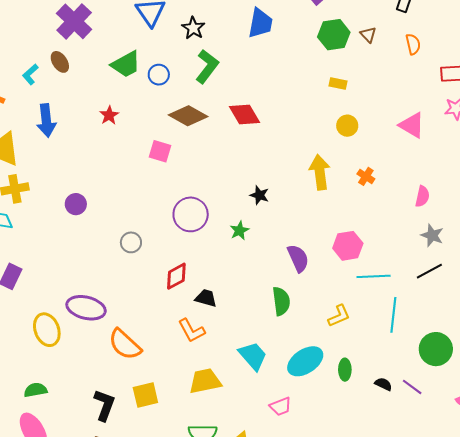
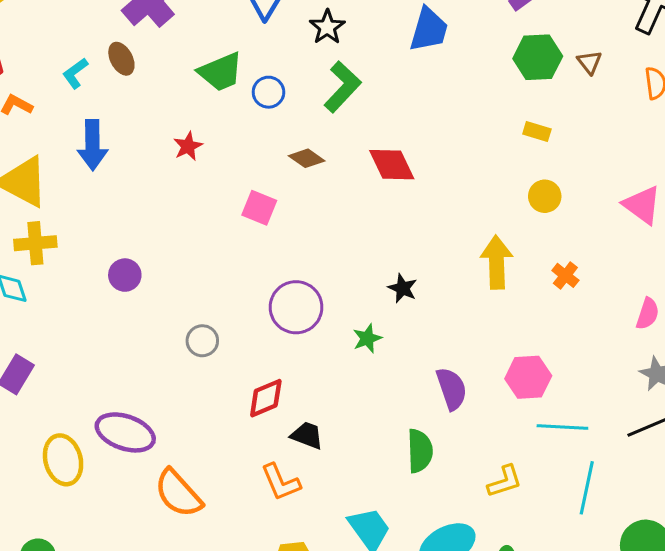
brown diamond: (188, 116) -> (307, 158), size x0.6

